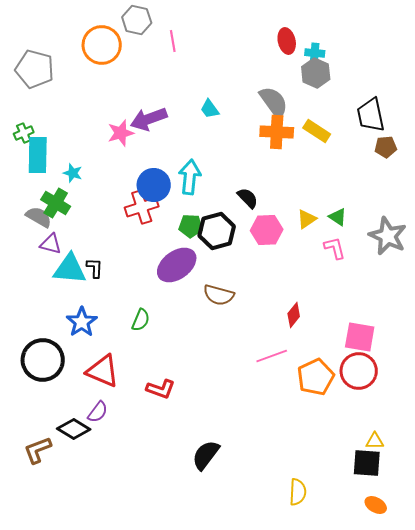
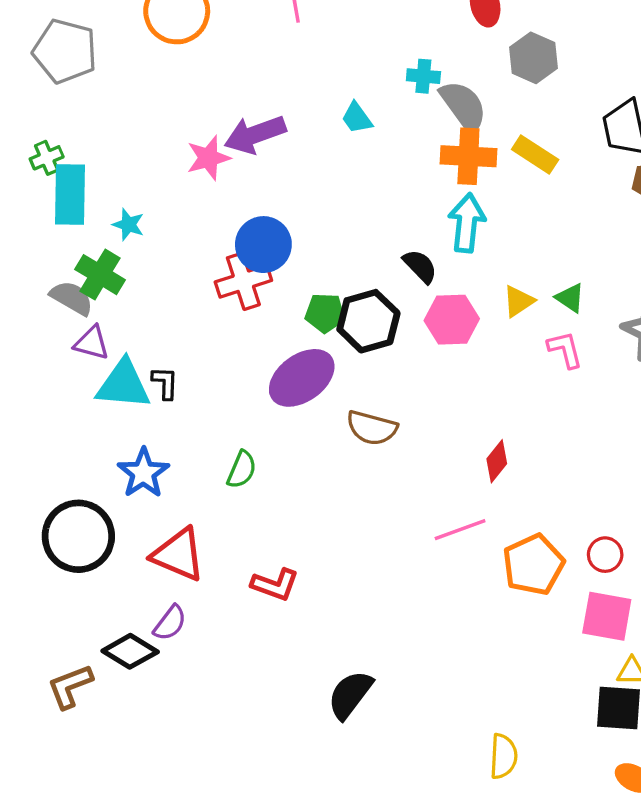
cyan cross: (315, 53) -> (423, 76), moved
cyan arrow: (190, 177) -> (467, 223), moved
pink square: (360, 337) -> (607, 616), moved
red circle: (359, 371) -> (605, 555), size x0.6

